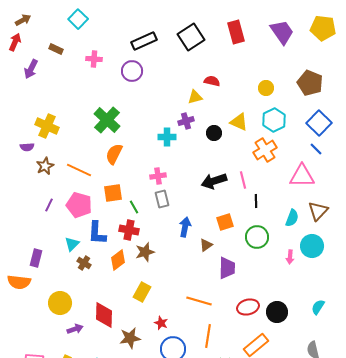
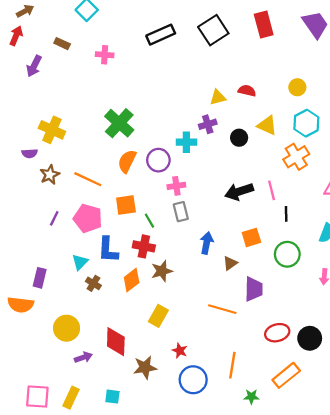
purple circle: (132, 71) -> (158, 160), moved
red semicircle: (212, 81) -> (247, 91), moved
orange line: (199, 301) -> (222, 309), moved

